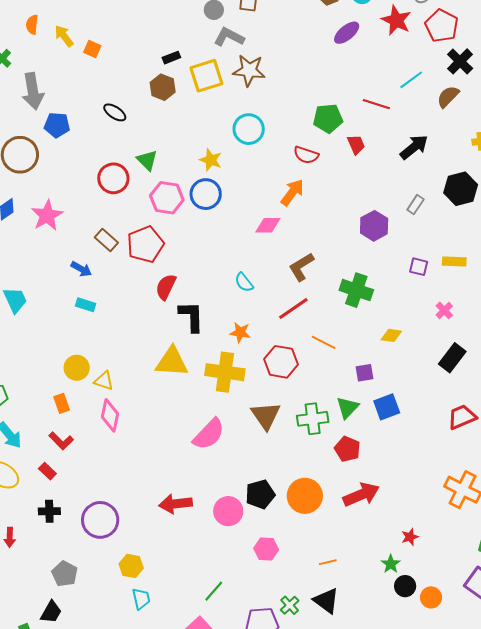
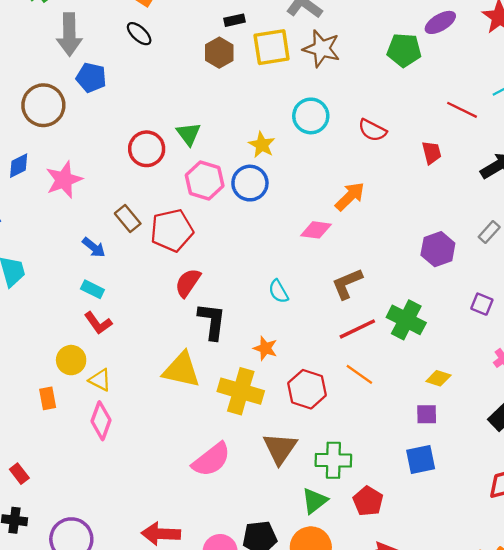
black ellipse: (115, 112) -> (139, 34), moved
green pentagon: (328, 118) -> (404, 50), moved
red semicircle: (306, 155) -> (372, 130), moved
red line: (293, 308) -> (357, 329), moved
purple square: (364, 373) -> (427, 414), moved
green triangle: (347, 408) -> (315, 501), moved
red L-shape: (61, 441) -> (98, 323), moved

